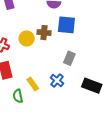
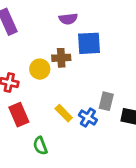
gray rectangle: (69, 58) -> (106, 101), moved
yellow rectangle: (33, 84) -> (64, 113), moved

